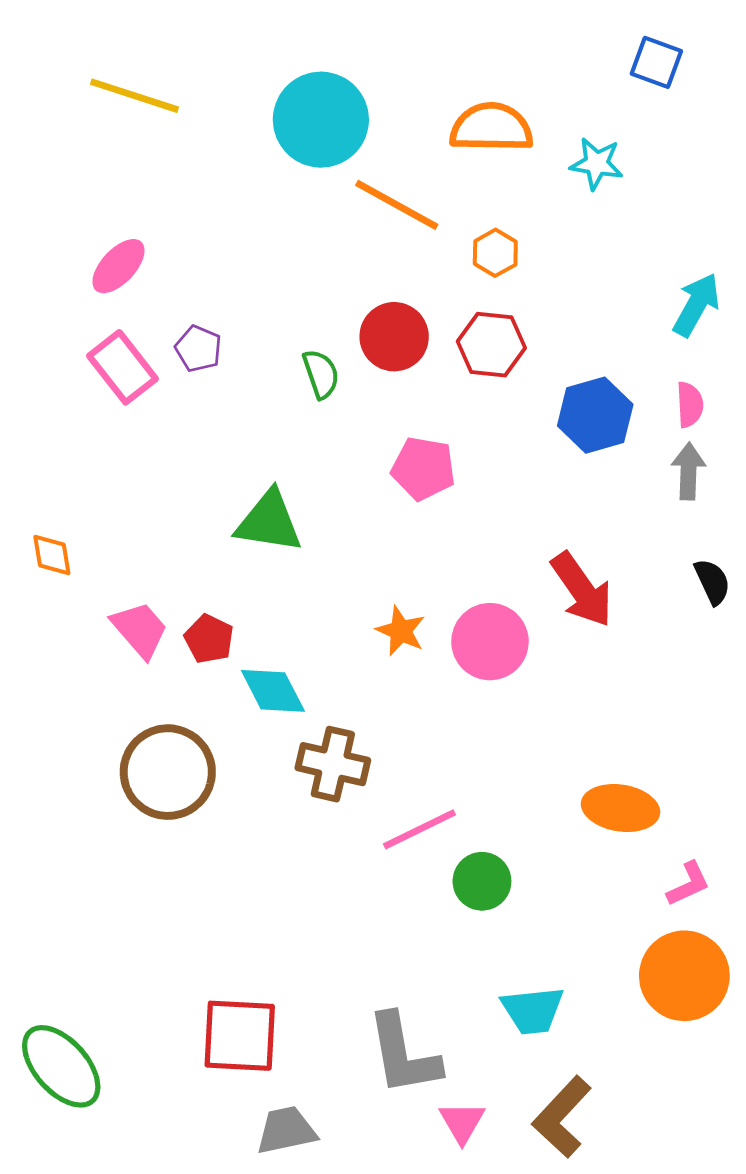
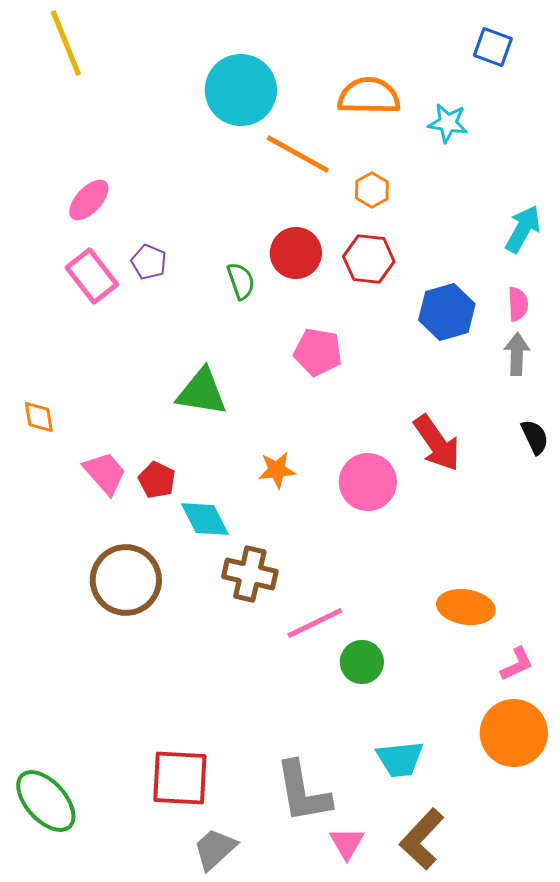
yellow line: (134, 96) -> (66, 43), moved, turned 50
orange star: (401, 631) -> (277, 470), moved, turned -30
gray trapezoid: (286, 1130) -> (215, 849), turned -30

